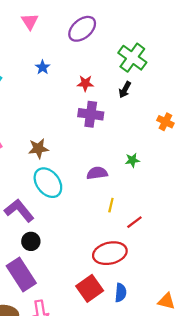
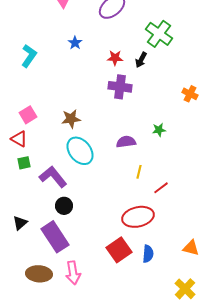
black arrow: (125, 90) -> (141, 60), moved
orange triangle: (167, 301) -> (191, 248), moved

